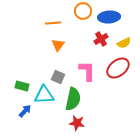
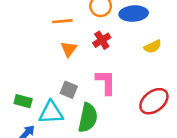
red cross: (101, 39) -> (102, 40), moved
red ellipse: (118, 68) -> (154, 101), moved

